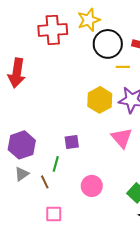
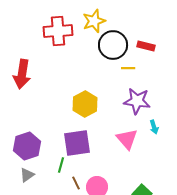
yellow hexagon: (100, 100) -> (85, 104), moved
purple square: (72, 142) -> (77, 143), size x1.8
brown line: (45, 182) -> (76, 183), moved

